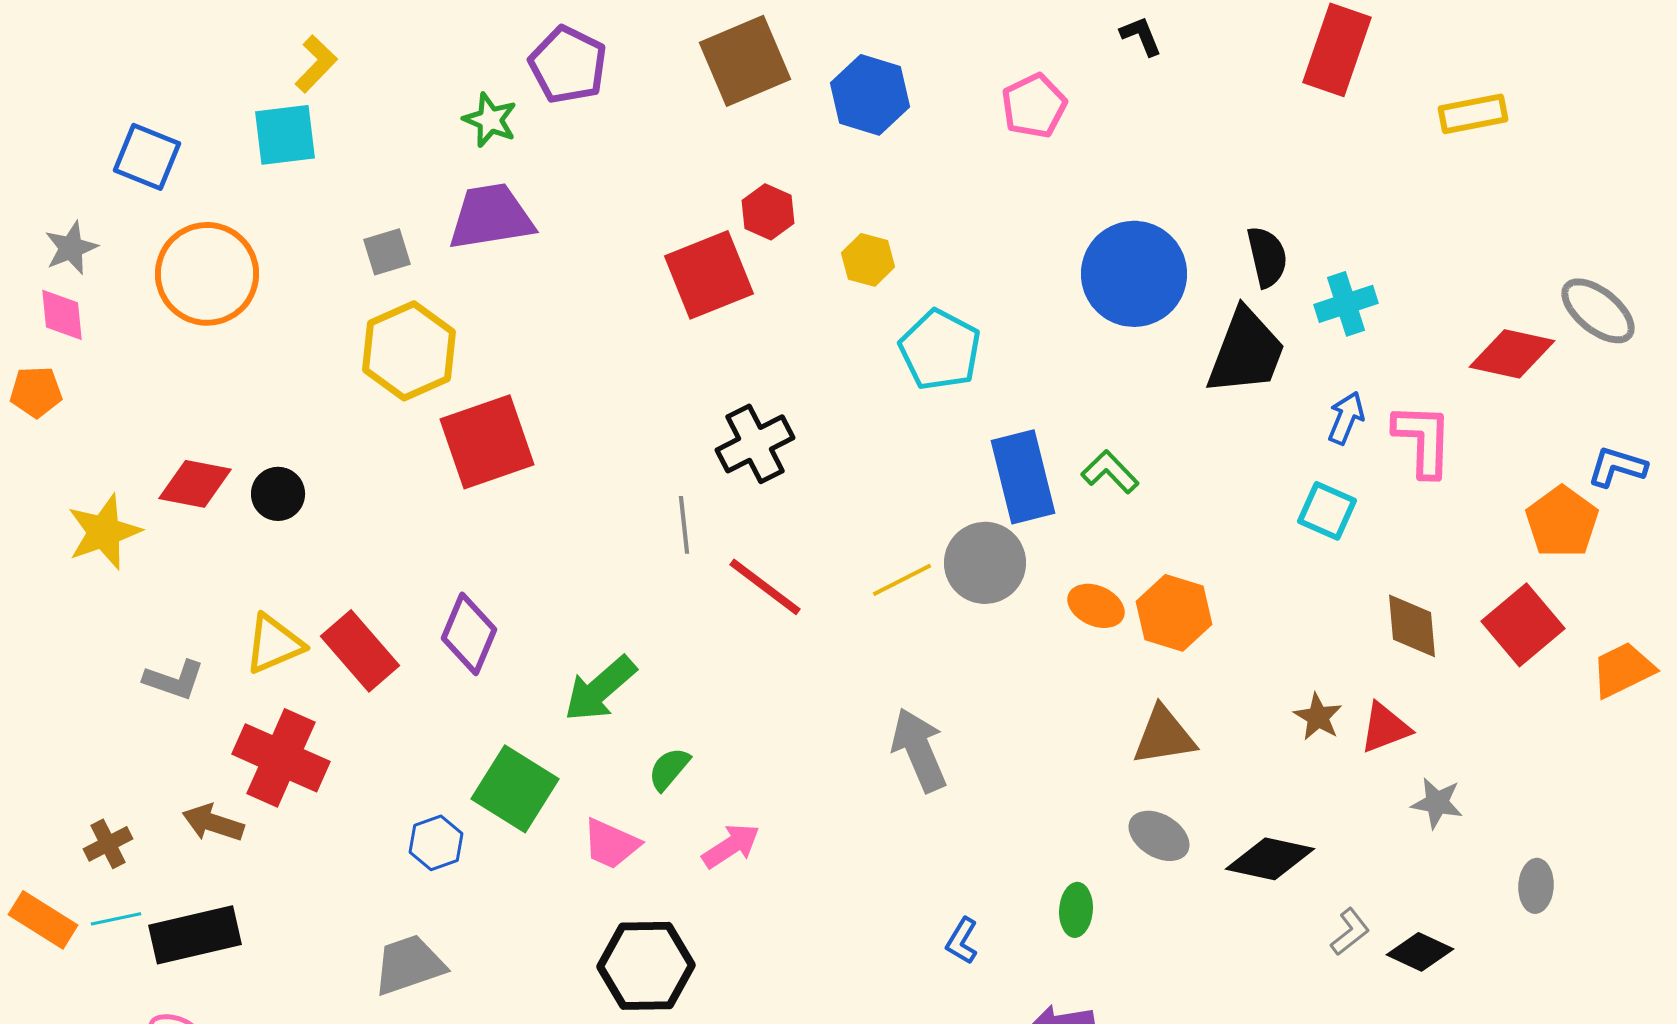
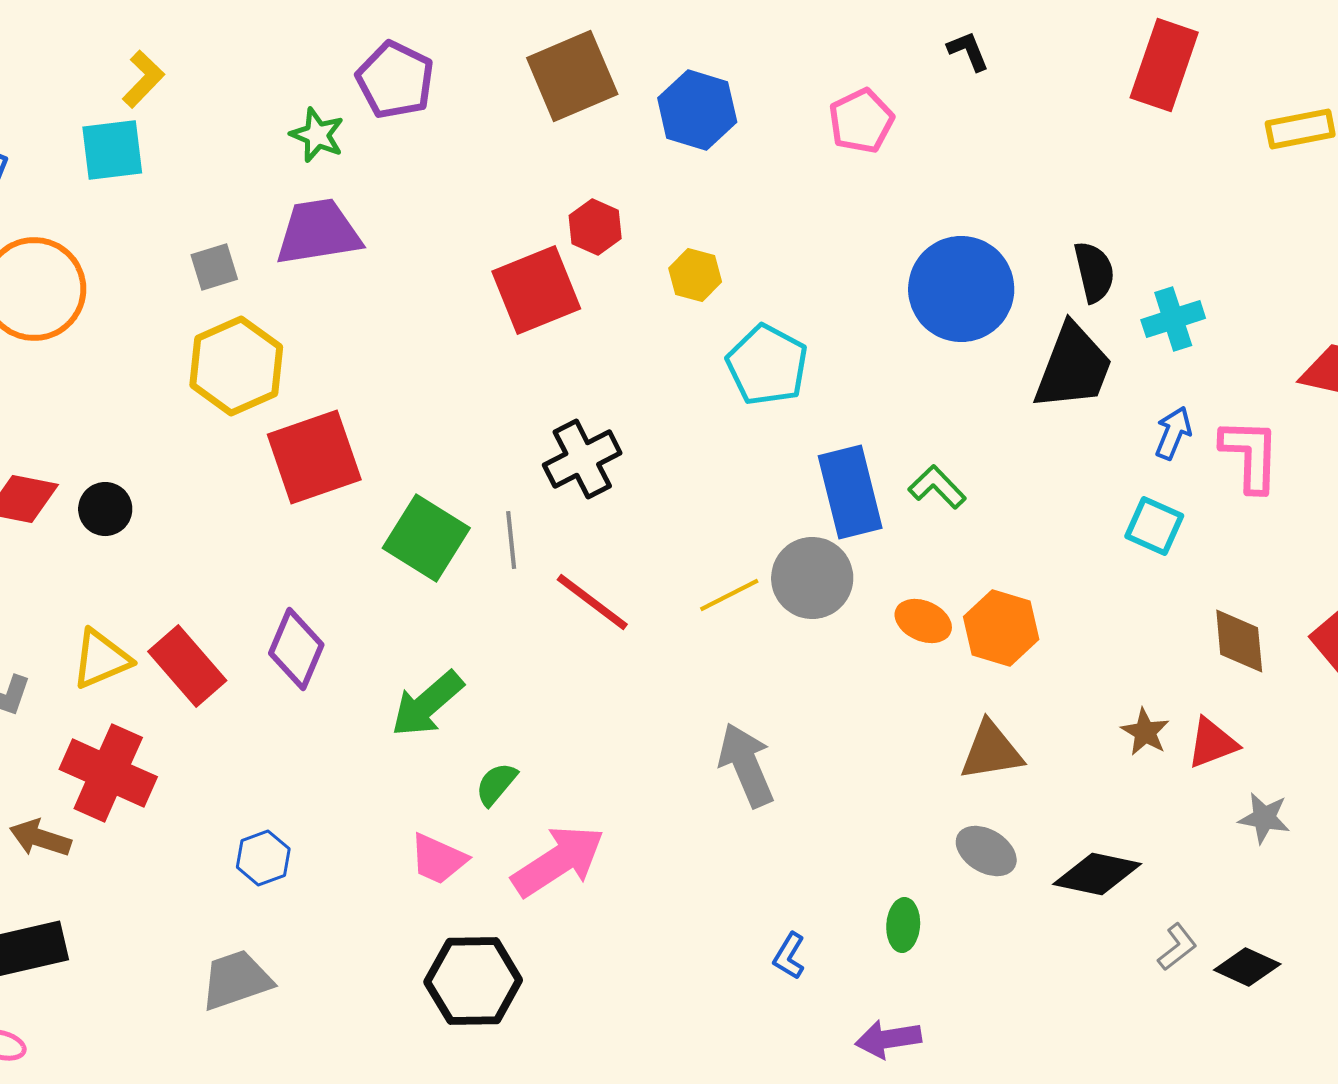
green square: (515, 789) -> (426, 538), moved
pink arrow: (731, 846) -> (558, 861), size x1.6

